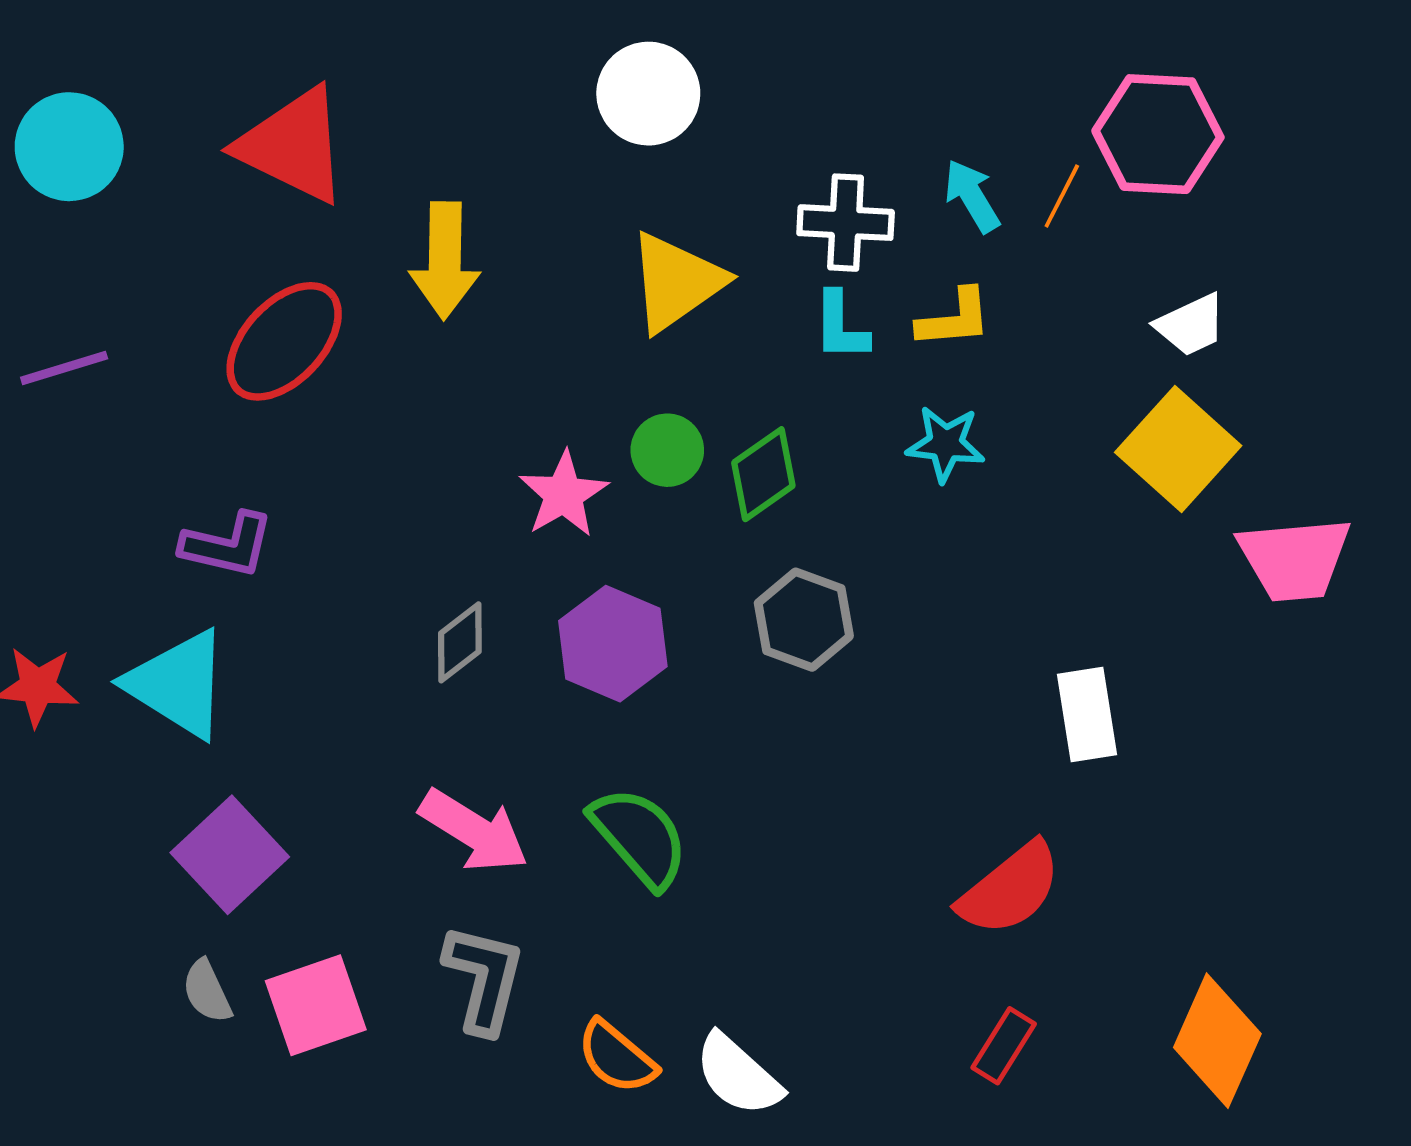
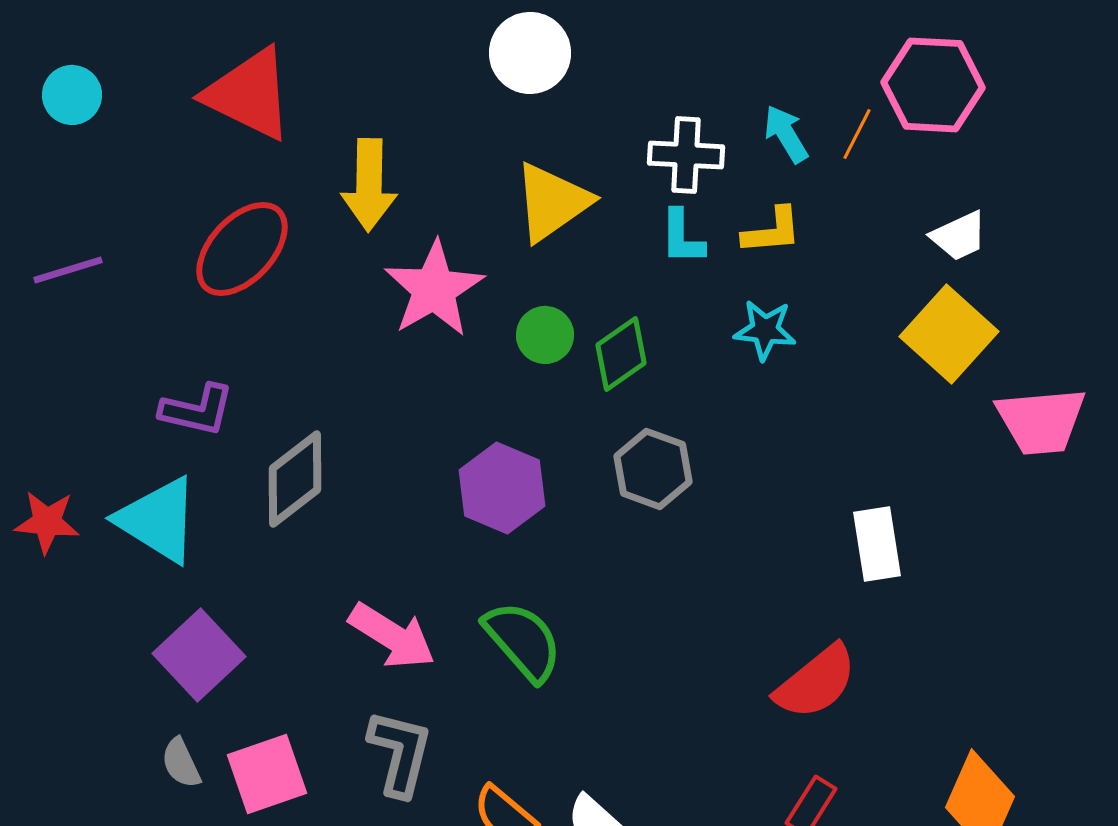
cyan circle: (69, 147) -> (72, 95), size x0.7
pink star: (564, 494) -> (434, 289), moved, size x1.4
gray diamond: (460, 642) -> (295, 479), moved, size x1.5

